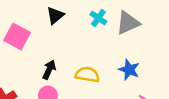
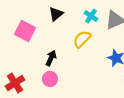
yellow semicircle: (87, 75) -> (82, 39), moved, turned -54

